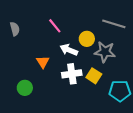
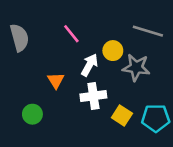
gray semicircle: (15, 29) -> (19, 38), size x1.5
white arrow: (69, 50) -> (89, 65), turned 96
yellow square: (94, 76) -> (122, 115), moved

